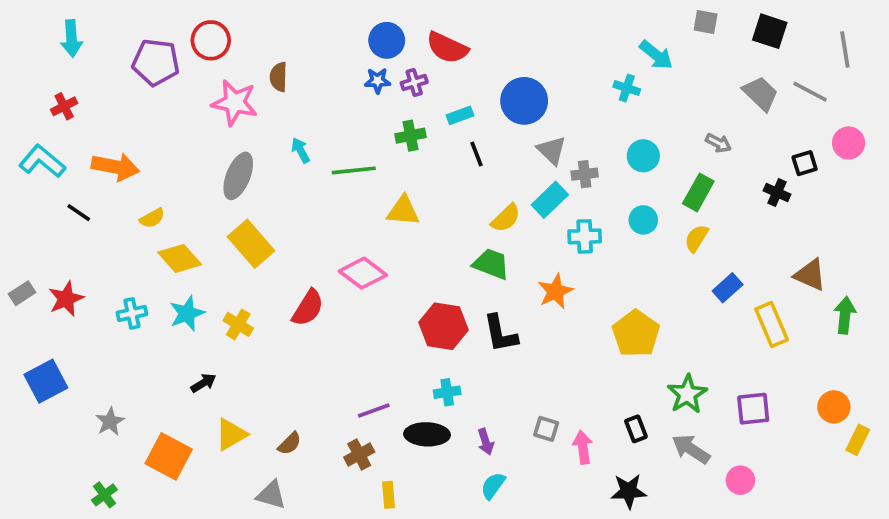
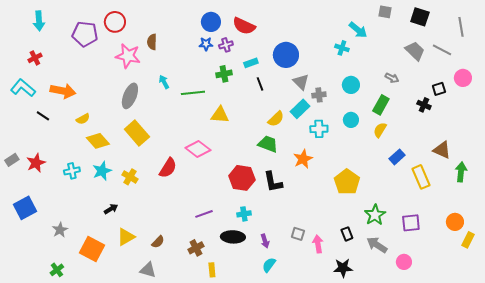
purple line: (374, 411) -> (204, 214), moved

